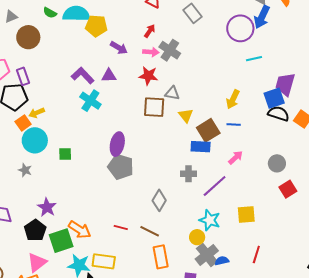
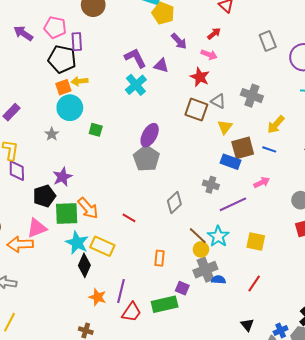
gray rectangle: (193, 13) -> (268, 41), moved
gray cross: (170, 50) -> (252, 96), moved, turned -30
brown line: (150, 231) -> (198, 236), moved
orange rectangle: (161, 257) -> (160, 258), size x0.7

